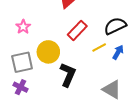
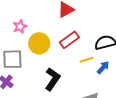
yellow circle: (48, 52) -> (39, 43), moved

